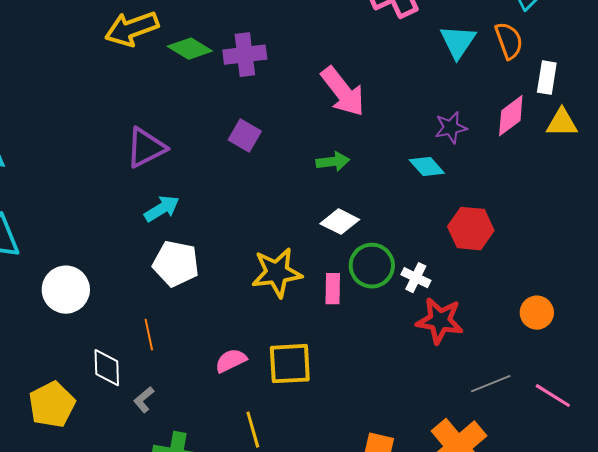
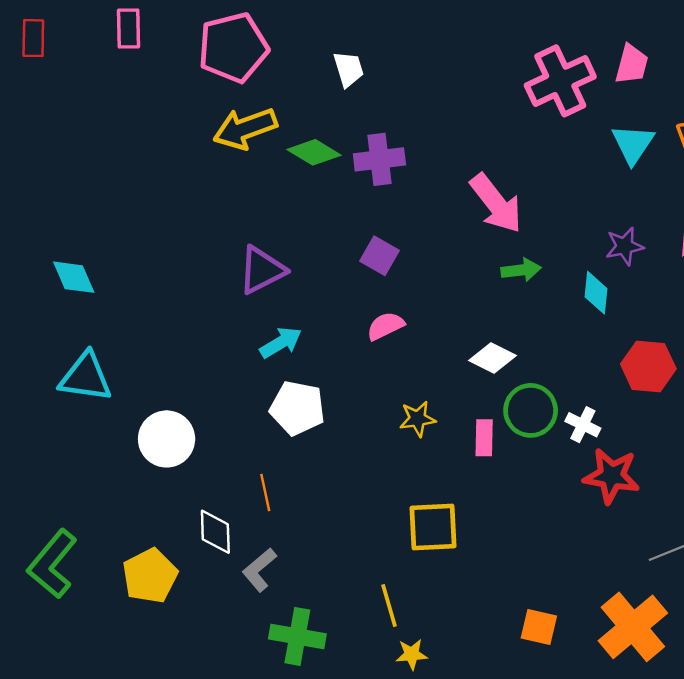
green arrow: (333, 162) -> (521, 270), moved
cyan diamond: (427, 167) -> (596, 293), turned 48
yellow star: (277, 273) -> (418, 419), size x0.6
pink semicircle: (231, 361) -> (385, 326), moved
gray L-shape: (144, 400) -> (259, 570), size x1.4

